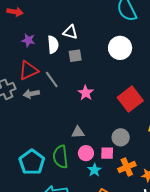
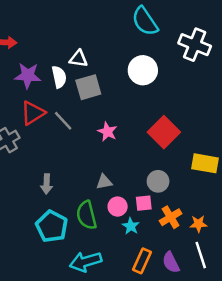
purple star: (28, 40) -> (28, 76), size x1.5
gray square: (75, 56) -> (88, 87), size x1.5
gray arrow: (31, 94) -> (47, 184), moved, turned -70

